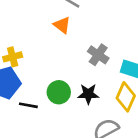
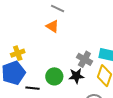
gray cross: (98, 55) -> (84, 59), moved

